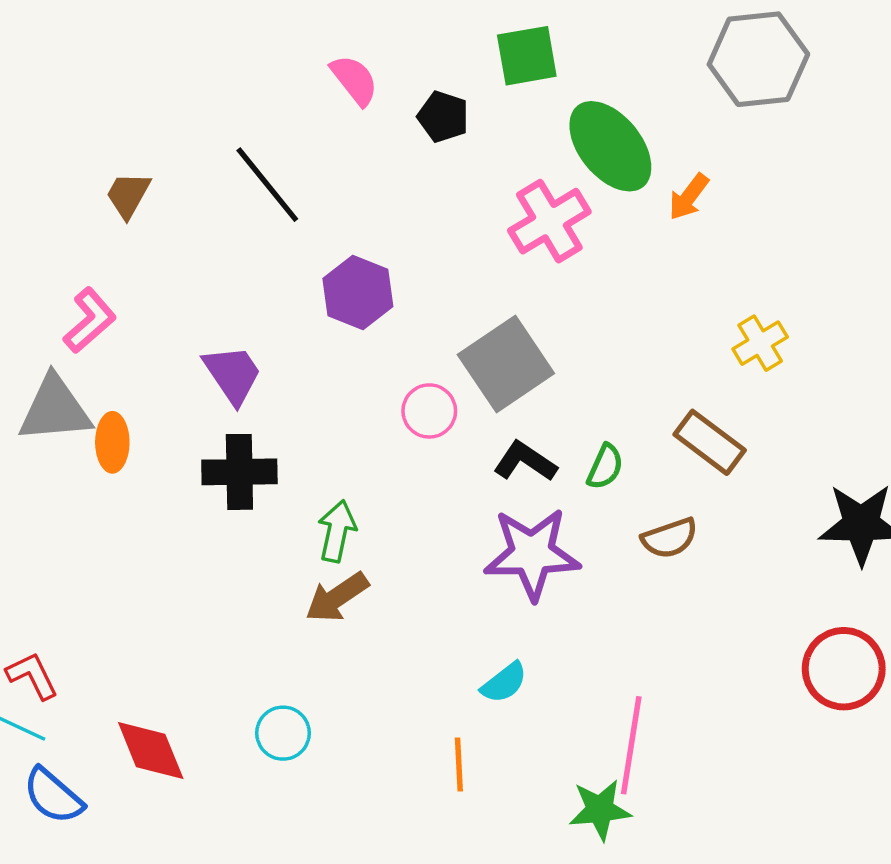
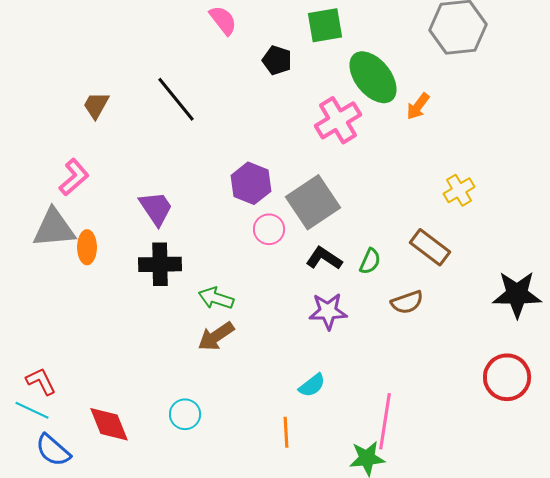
pink semicircle: (354, 80) -> (223, 20), moved
purple hexagon: (358, 293) -> (251, 183), moved
green arrow: (337, 531) -> (216, 298), turned -84
purple star: (532, 554) -> (328, 311), size x0.7

